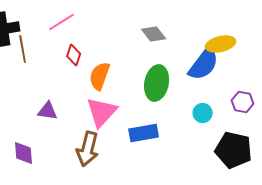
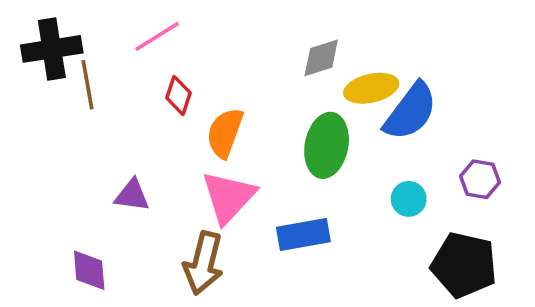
gray diamond: (154, 34) -> (321, 58), turned -70
yellow ellipse: (221, 44) -> (371, 88), moved

